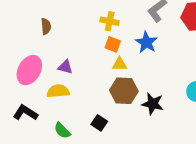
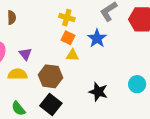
purple triangle: (65, 67) -> (25, 54), turned 32
brown hexagon: (124, 91) -> (50, 76), moved
black square: (99, 123) -> (51, 104), size x1.5

